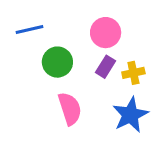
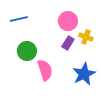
green circle: (57, 62) -> (27, 51), moved
yellow cross: (133, 73) -> (86, 37), moved, turned 32

